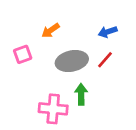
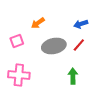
green arrow: (81, 94) -> (73, 76), moved
pink cross: (53, 109) -> (19, 75), moved

